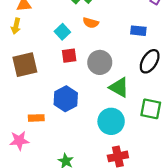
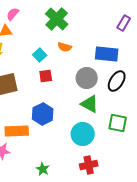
blue rectangle: (138, 31) -> (107, 54), size x1.6
gray circle: (100, 62) -> (87, 78), moved
orange rectangle: (36, 118) -> (17, 131), size x1.6

